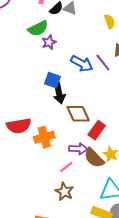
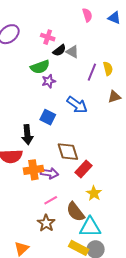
purple line: (103, 63) -> (92, 72), moved, turned 54
black arrow: (59, 93) -> (27, 135), moved
purple arrow: (78, 149) -> (49, 173), moved
brown semicircle: (94, 158) -> (75, 212), moved

